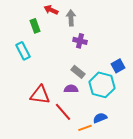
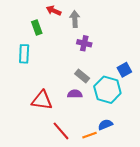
cyan rectangle: (23, 51) -> (24, 54), turned 30
red line: (63, 112) -> (61, 131), moved

